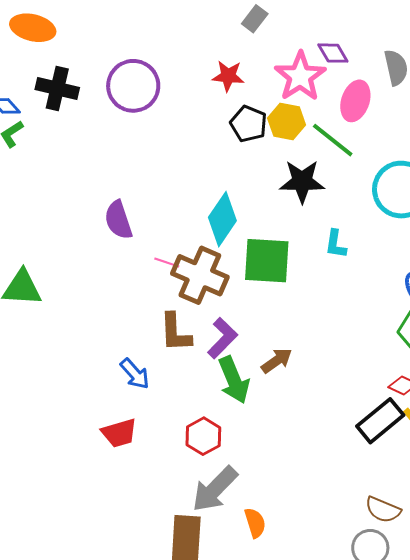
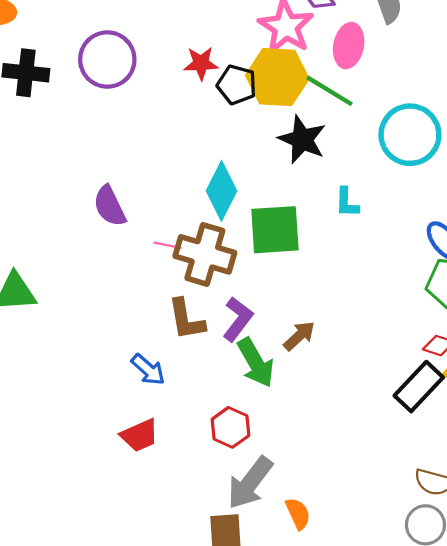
red star: (228, 76) -> (201, 63), moved
yellow hexagon: (287, 122) -> (277, 77), size x1.5
black star: (302, 181) -> (302, 139), turned 30

